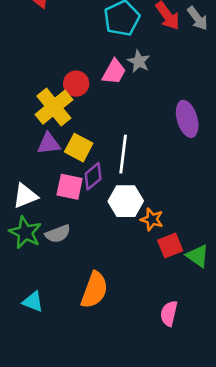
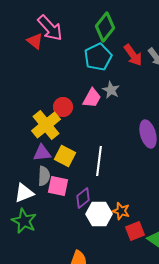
purple diamond: (93, 176) -> (83, 198), moved
white hexagon: (126, 201) -> (99, 214), moved
gray semicircle: (58, 234) -> (44, 176), moved, turned -66

